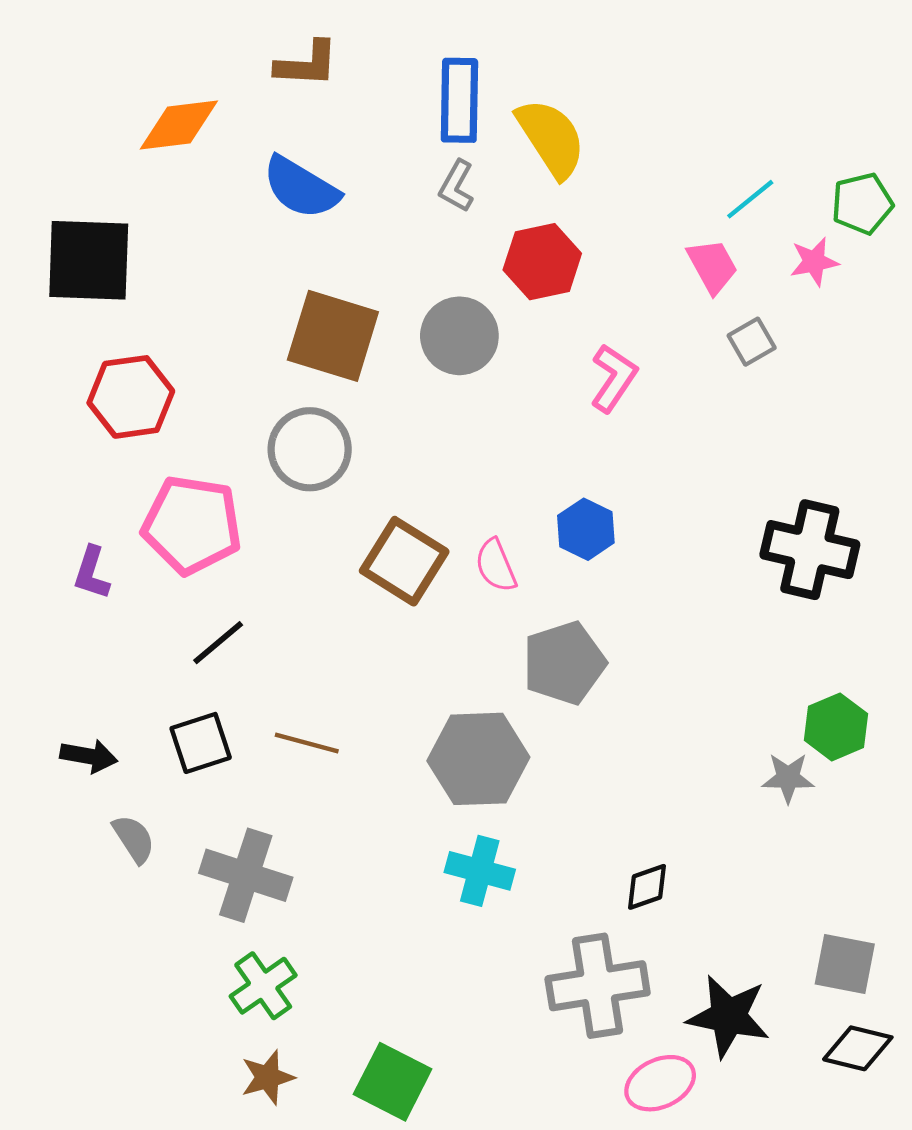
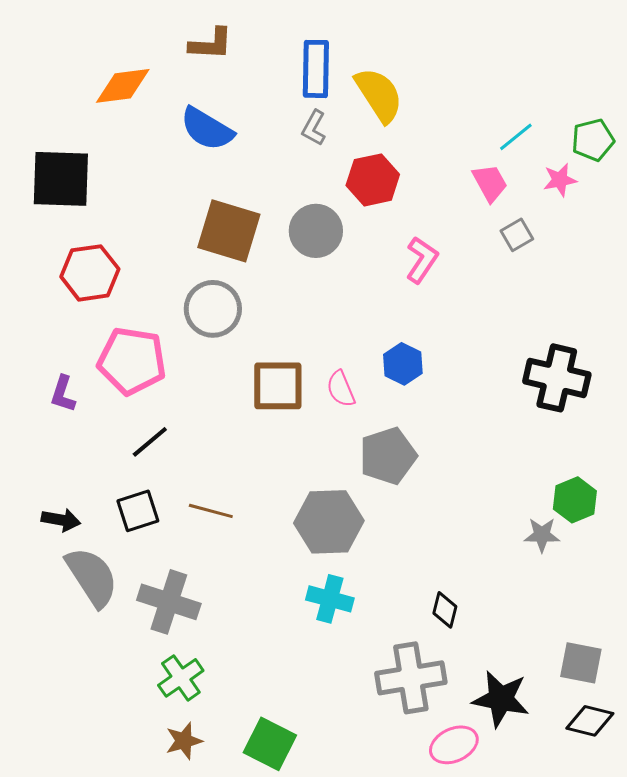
brown square: (404, 561) -> (278, 386), turned -32
gray semicircle: (134, 839) -> (92, 577), size x1.8
black diamond: (647, 887) -> (445, 610), turned -57

